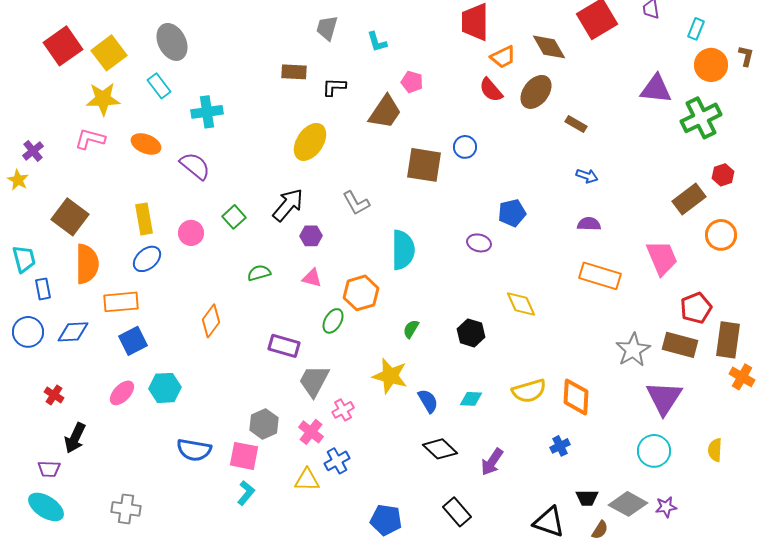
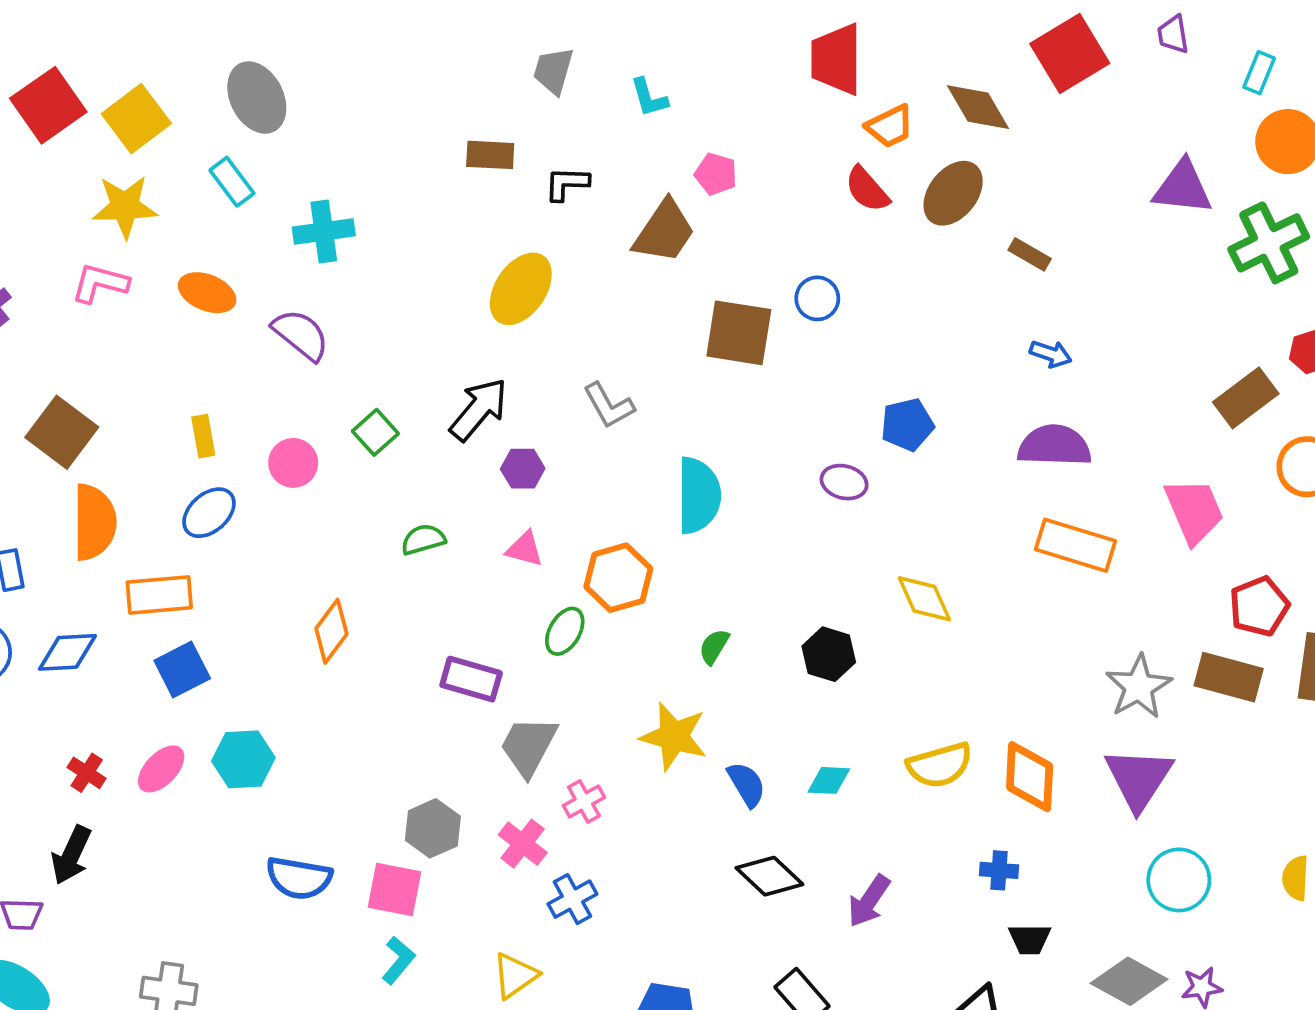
yellow rectangle: (144, 219) -> (203, 436), size x0.7
purple semicircle: (589, 224) -> (1054, 446), size x1.6
red cross: (54, 395) -> (87, 773), moved
purple triangle: (664, 398) -> (1139, 779), moved
blue cross: (560, 446) -> (999, 870), turned 30
yellow triangle: (307, 480) -> (515, 976), moved, turned -36
black trapezoid: (587, 498) -> (1030, 939), moved

